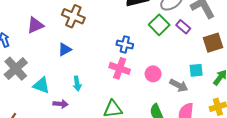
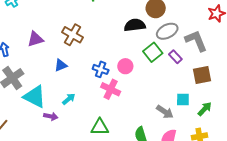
blue cross: (125, 44) -> (101, 69), moved
pink circle: (153, 74) -> (125, 66), moved
cyan arrow: (77, 84) -> (69, 99), turned -128
cyan triangle: (41, 85) -> (35, 97), size x1.4

